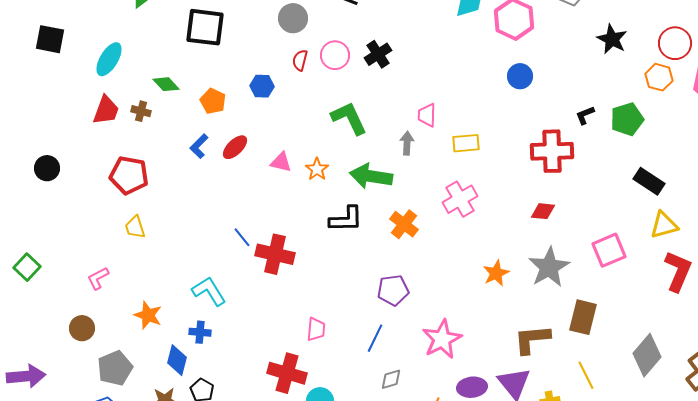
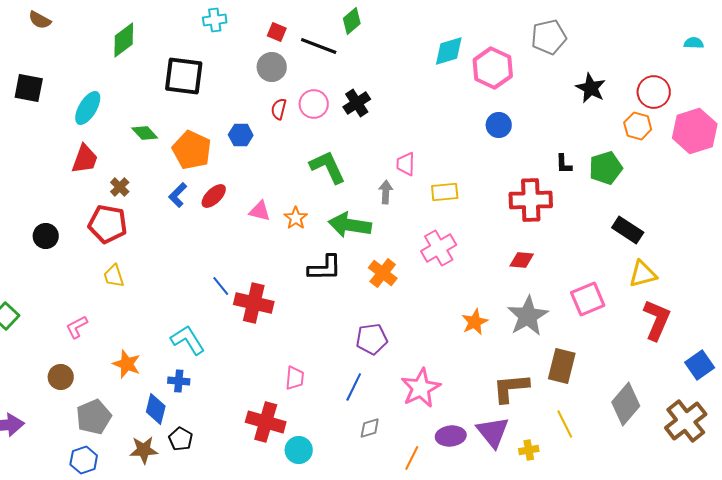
orange pentagon: (213, 101) -> (192, 150), size x1.5
brown cross: (141, 111) -> (120, 187), moved, turned 30
black L-shape: (585, 115) -> (564, 164), turned -70
black circle: (47, 168) -> (46, 236), moved

